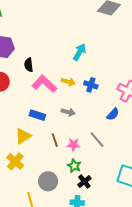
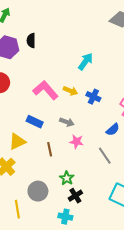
black semicircle: (29, 65) -> (31, 41), moved
gray line: (97, 140) -> (105, 156), moved
pink star: (73, 145) -> (77, 142), moved

